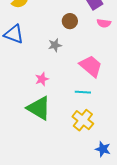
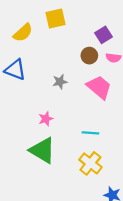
brown circle: (70, 21) -> (89, 56), moved
pink trapezoid: (91, 66) -> (99, 87), moved

